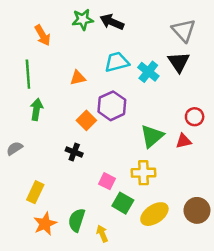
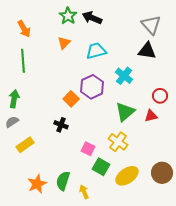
green star: (83, 19) -> (68, 16), turned -30
orange arrow: (43, 35) -> (24, 29), moved
black triangle: (179, 62) -> (147, 51), turned -48
cyan cross: (148, 72) -> (124, 76), moved
orange triangle: (78, 78) -> (64, 43), moved, turned -32
green arrow: (36, 109) -> (14, 99), moved
yellow cross: (143, 173) -> (118, 142), turned 36
yellow rectangle: (35, 192) -> (25, 145), moved, turned 30

